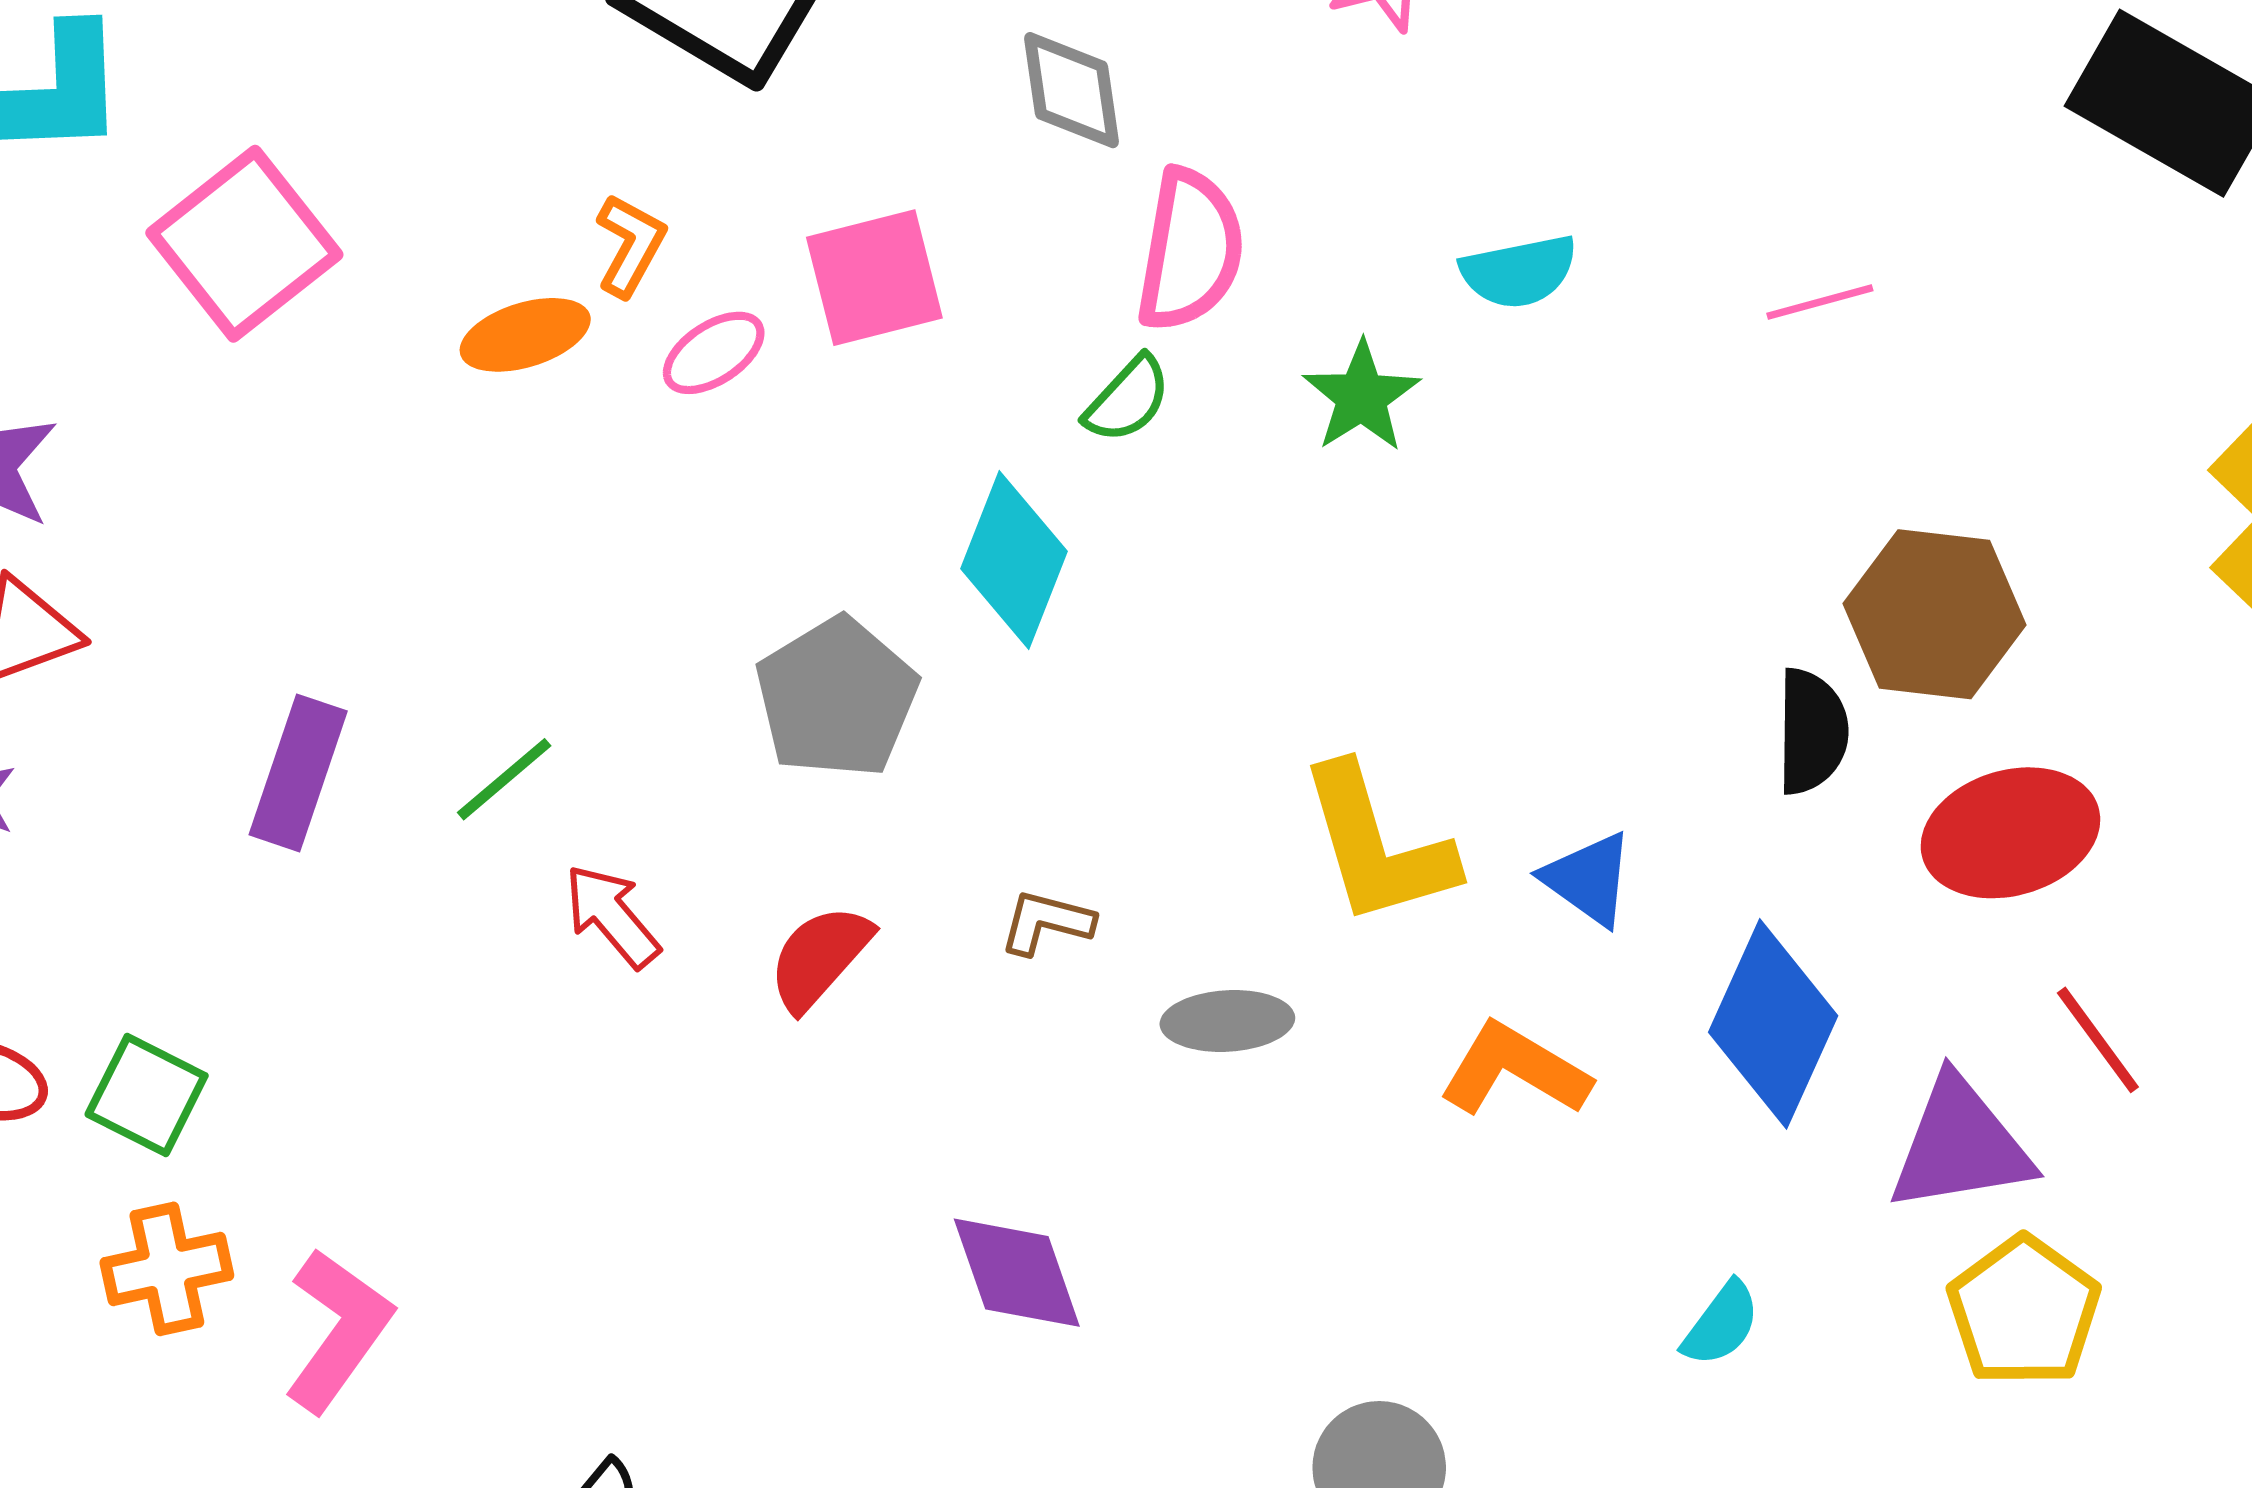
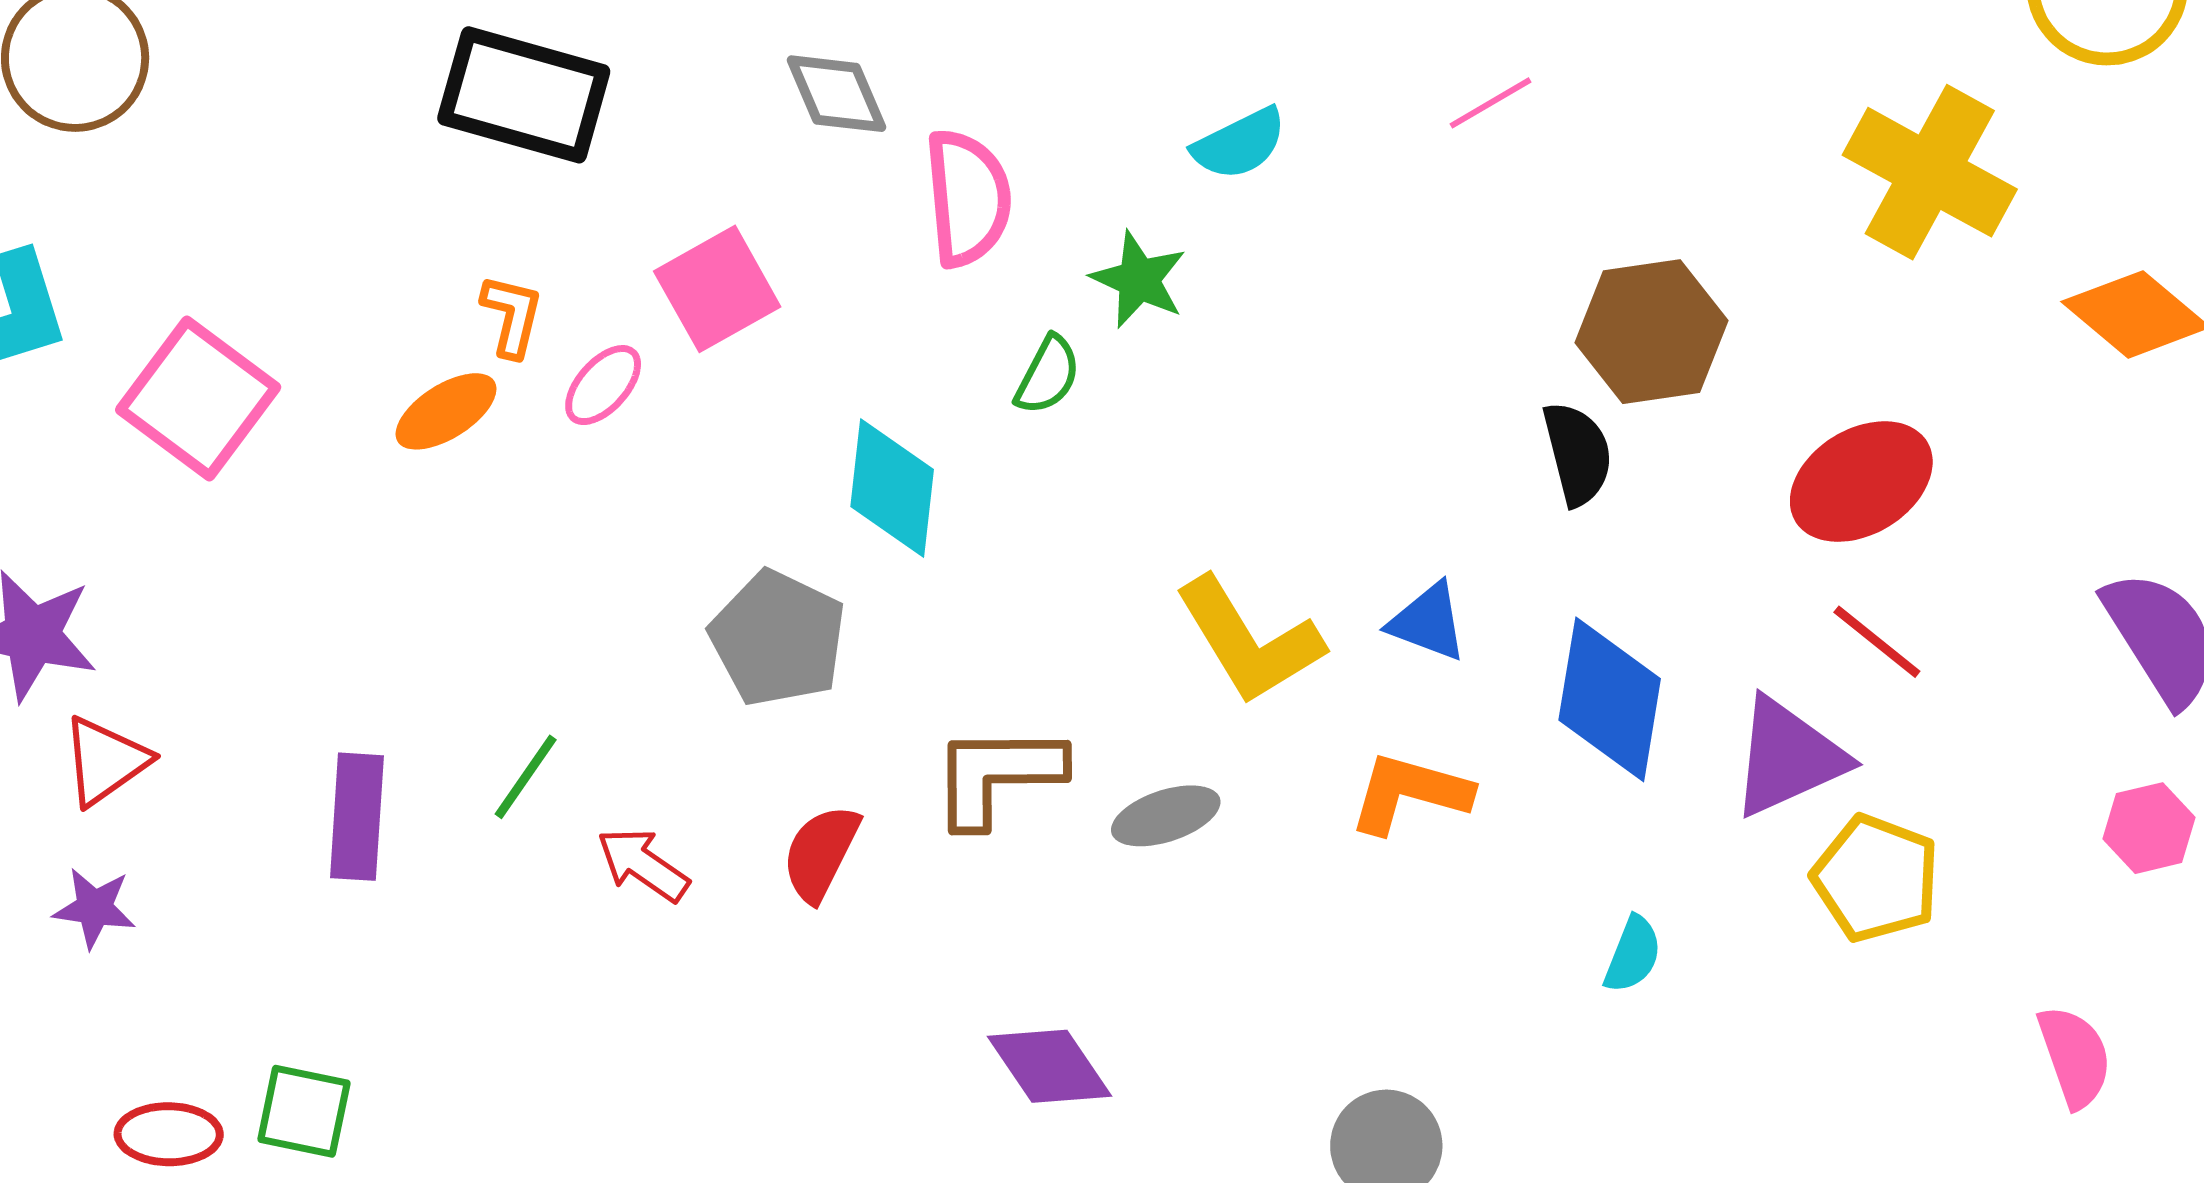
green semicircle: (1128, 399) -> (1048, 375), moved
red ellipse: (2010, 833) -> (1861, 482), moved
brown L-shape: (1046, 922) -> (997, 775), size x1.8

